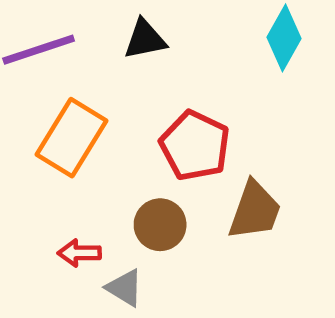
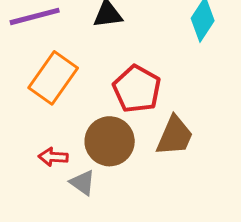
brown circle: (160, 225) -> (110, 141), size x1.4

